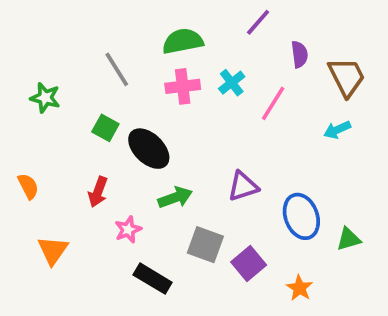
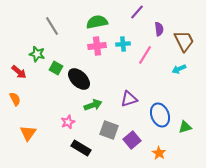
gray line: (117, 69) -> (52, 26), moved
cyan cross: (232, 83) -> (123, 44), turned 32
green star: (45, 98) -> (37, 54), moved
red arrow: (98, 192) -> (19, 72), moved, turned -70

